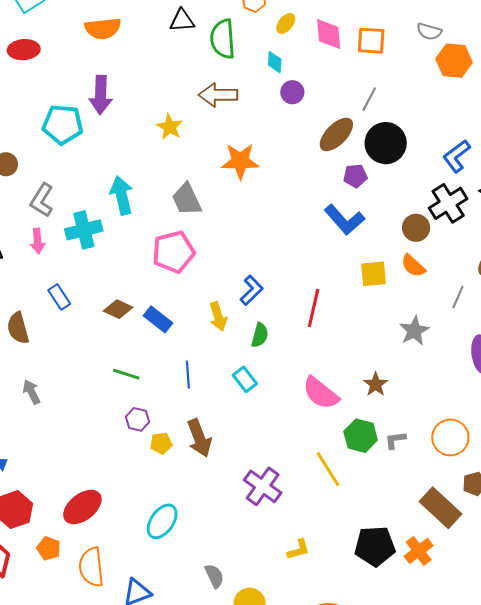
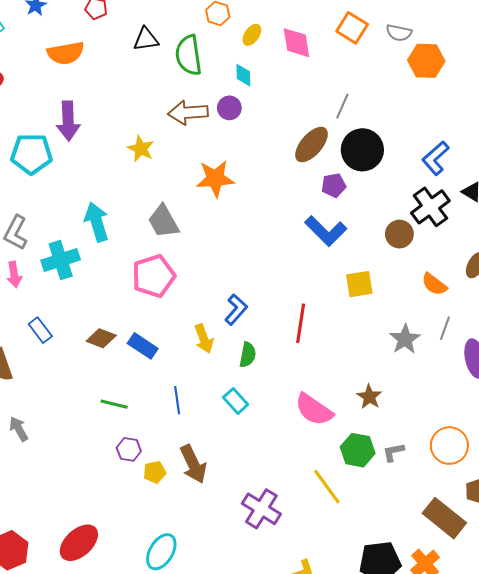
orange square: (371, 41) -> (352, 28), moved, turned 32
purple circle: (292, 92) -> (229, 108), moved
orange semicircle: (413, 266) -> (434, 284), moved
gray line: (458, 297) -> (445, 328), moved

